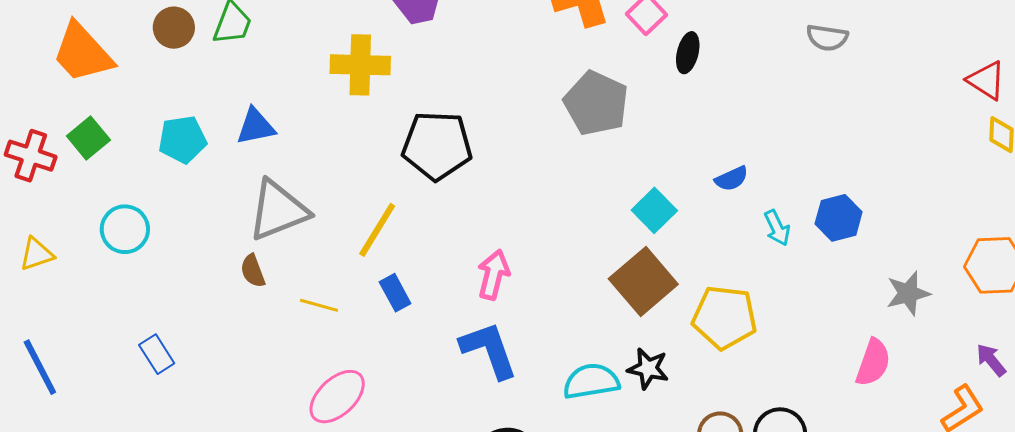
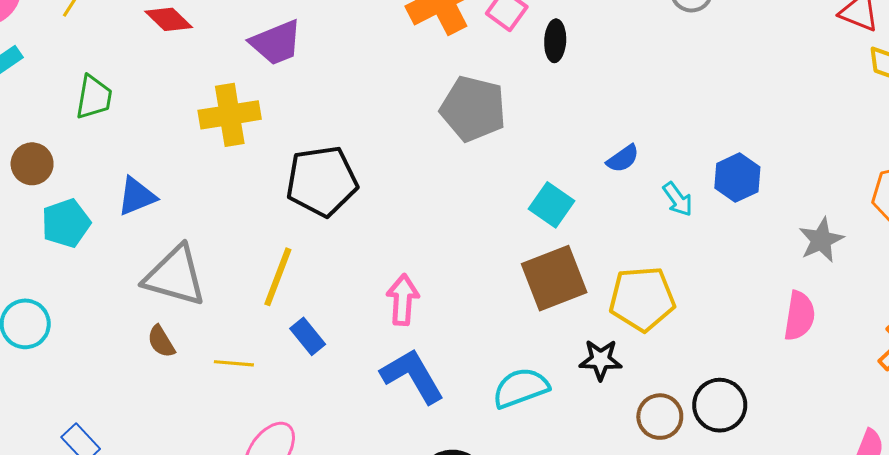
brown circle: (174, 28) -> (32, 164), moved
gray triangle: (278, 210) -> (175, 276), turned 48
brown square: (643, 282) -> (554, 278), turned 30
black star: (648, 368) -> (601, 360), moved

